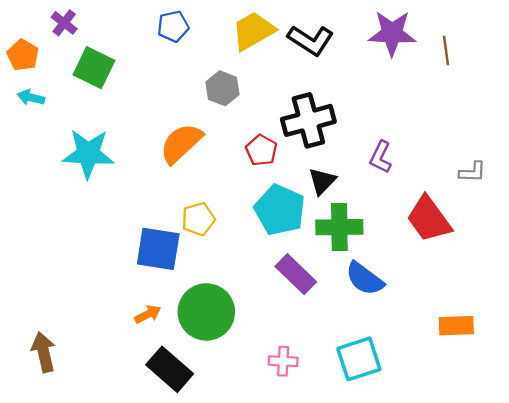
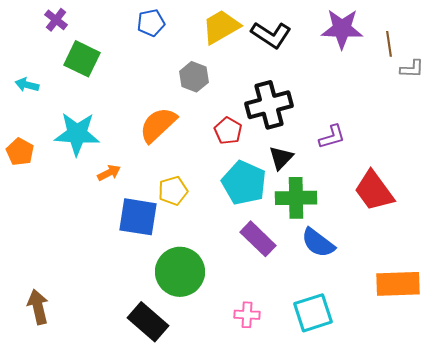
orange pentagon: (23, 55) -> (20, 152), moved
purple L-shape: (381, 157) -> (332, 137), turned -132
gray L-shape: (472, 172) -> (412, 69), moved
orange arrow: (148, 314) -> (109, 173), moved
orange rectangle: (456, 326) -> (398, 284), size x1.4

